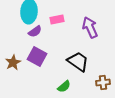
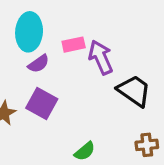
purple arrow: (90, 28) -> (101, 57), moved
black trapezoid: (78, 62) -> (134, 91), moved

